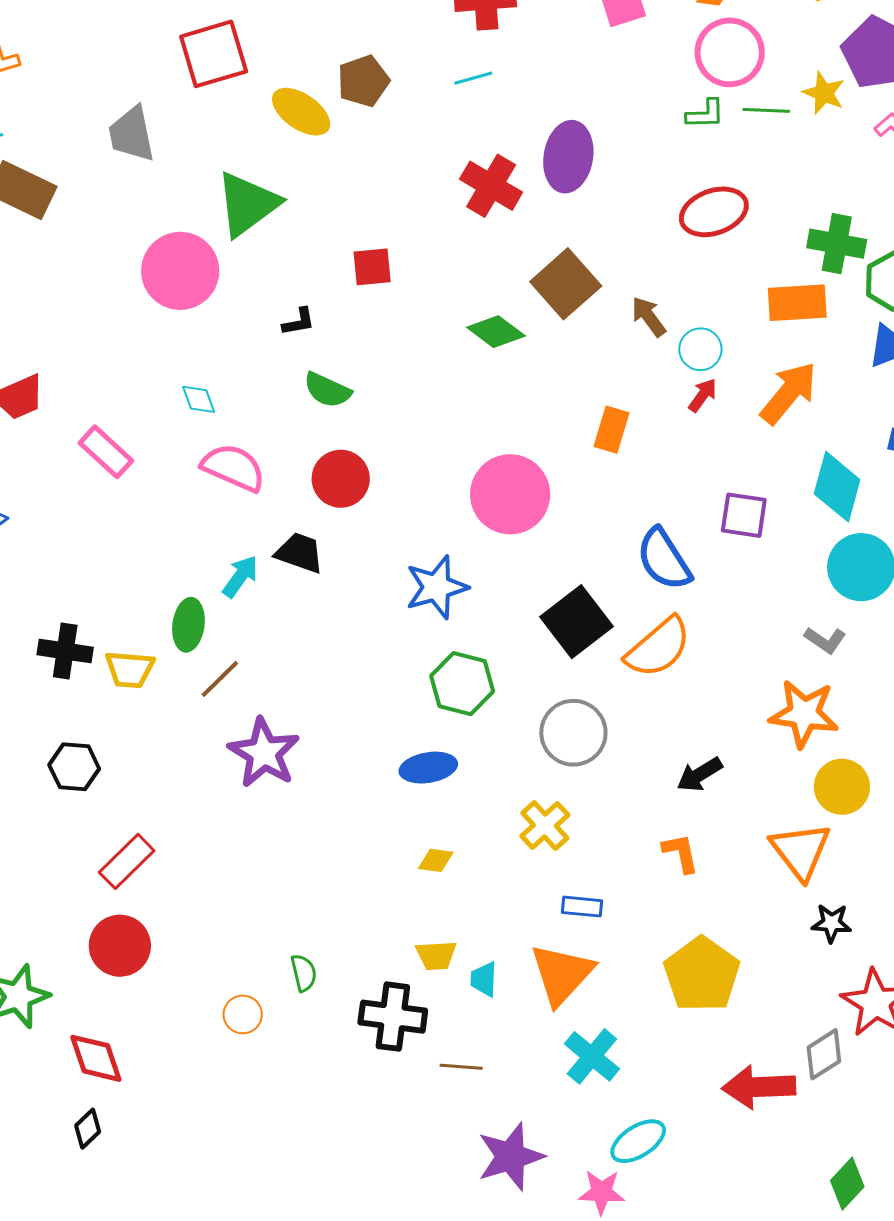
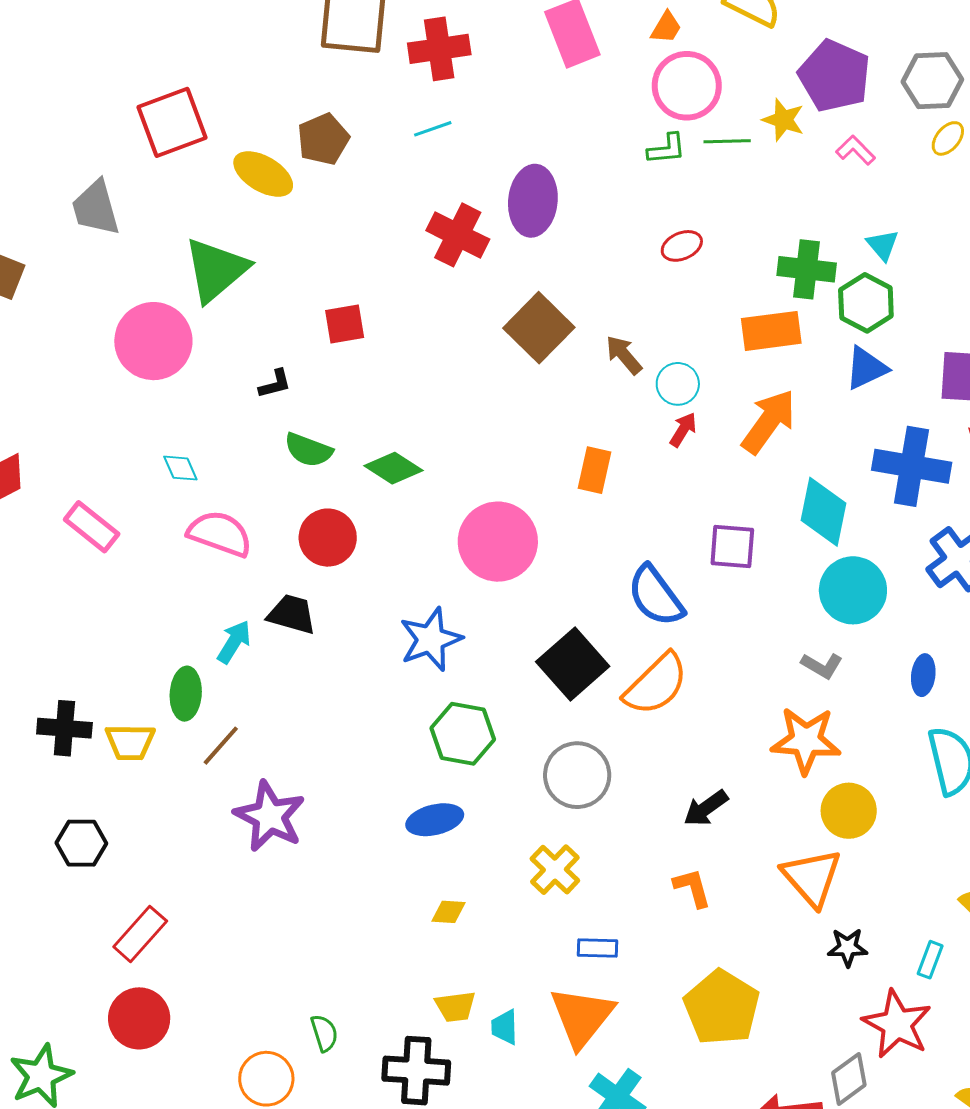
red ellipse: (714, 212) -> (682, 246), size x0.6
green diamond: (496, 332) -> (393, 468), moved
orange circle: (243, 1014) -> (266, 1079), size x1.4

